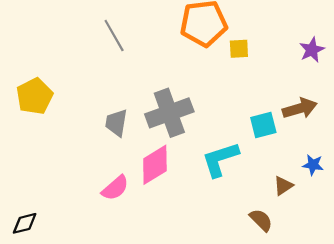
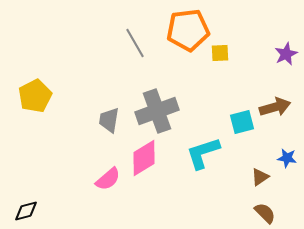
gray line: (114, 36) -> (135, 43), moved
brown semicircle: (261, 220) -> (265, 213), moved

